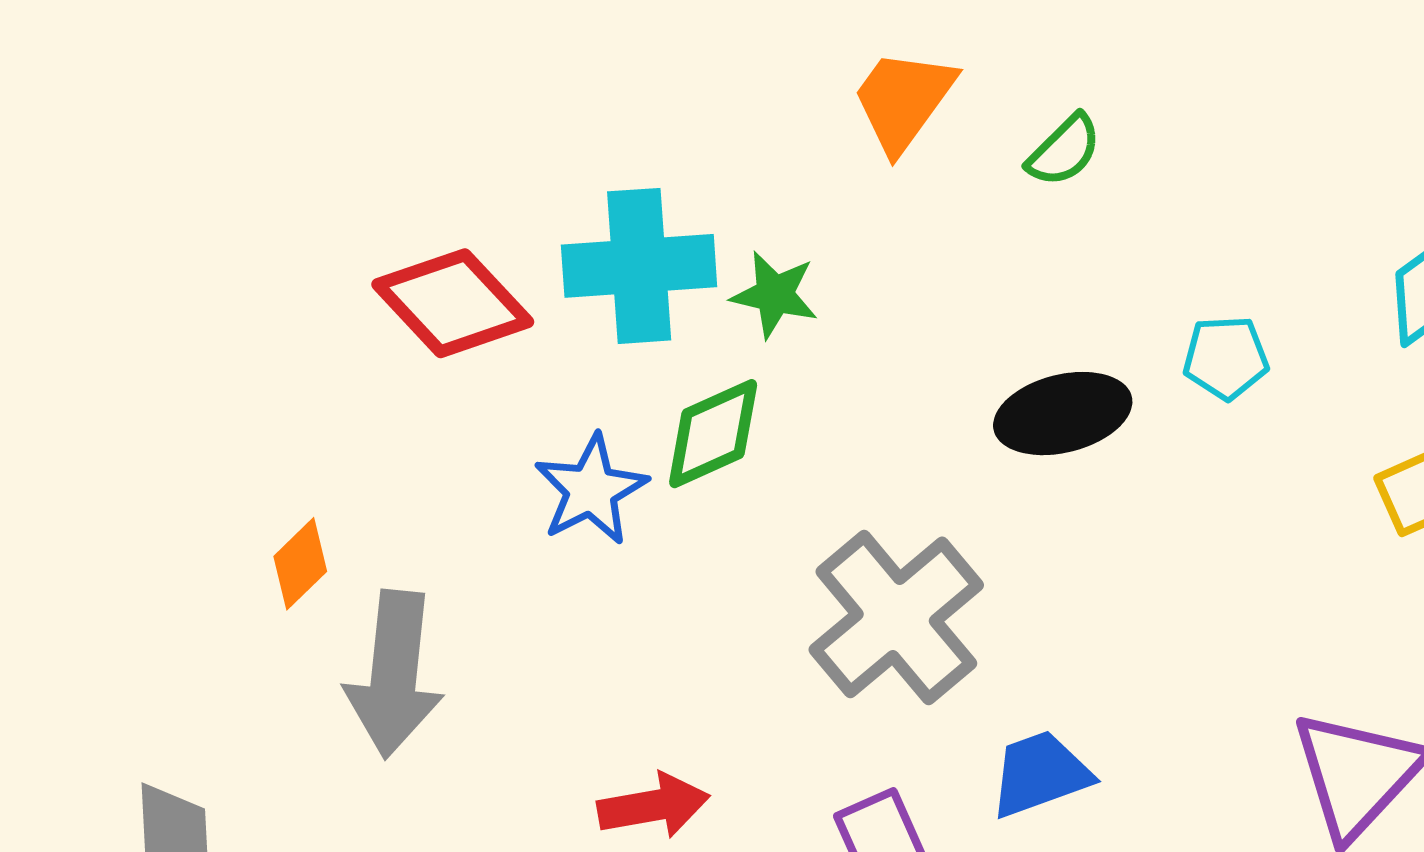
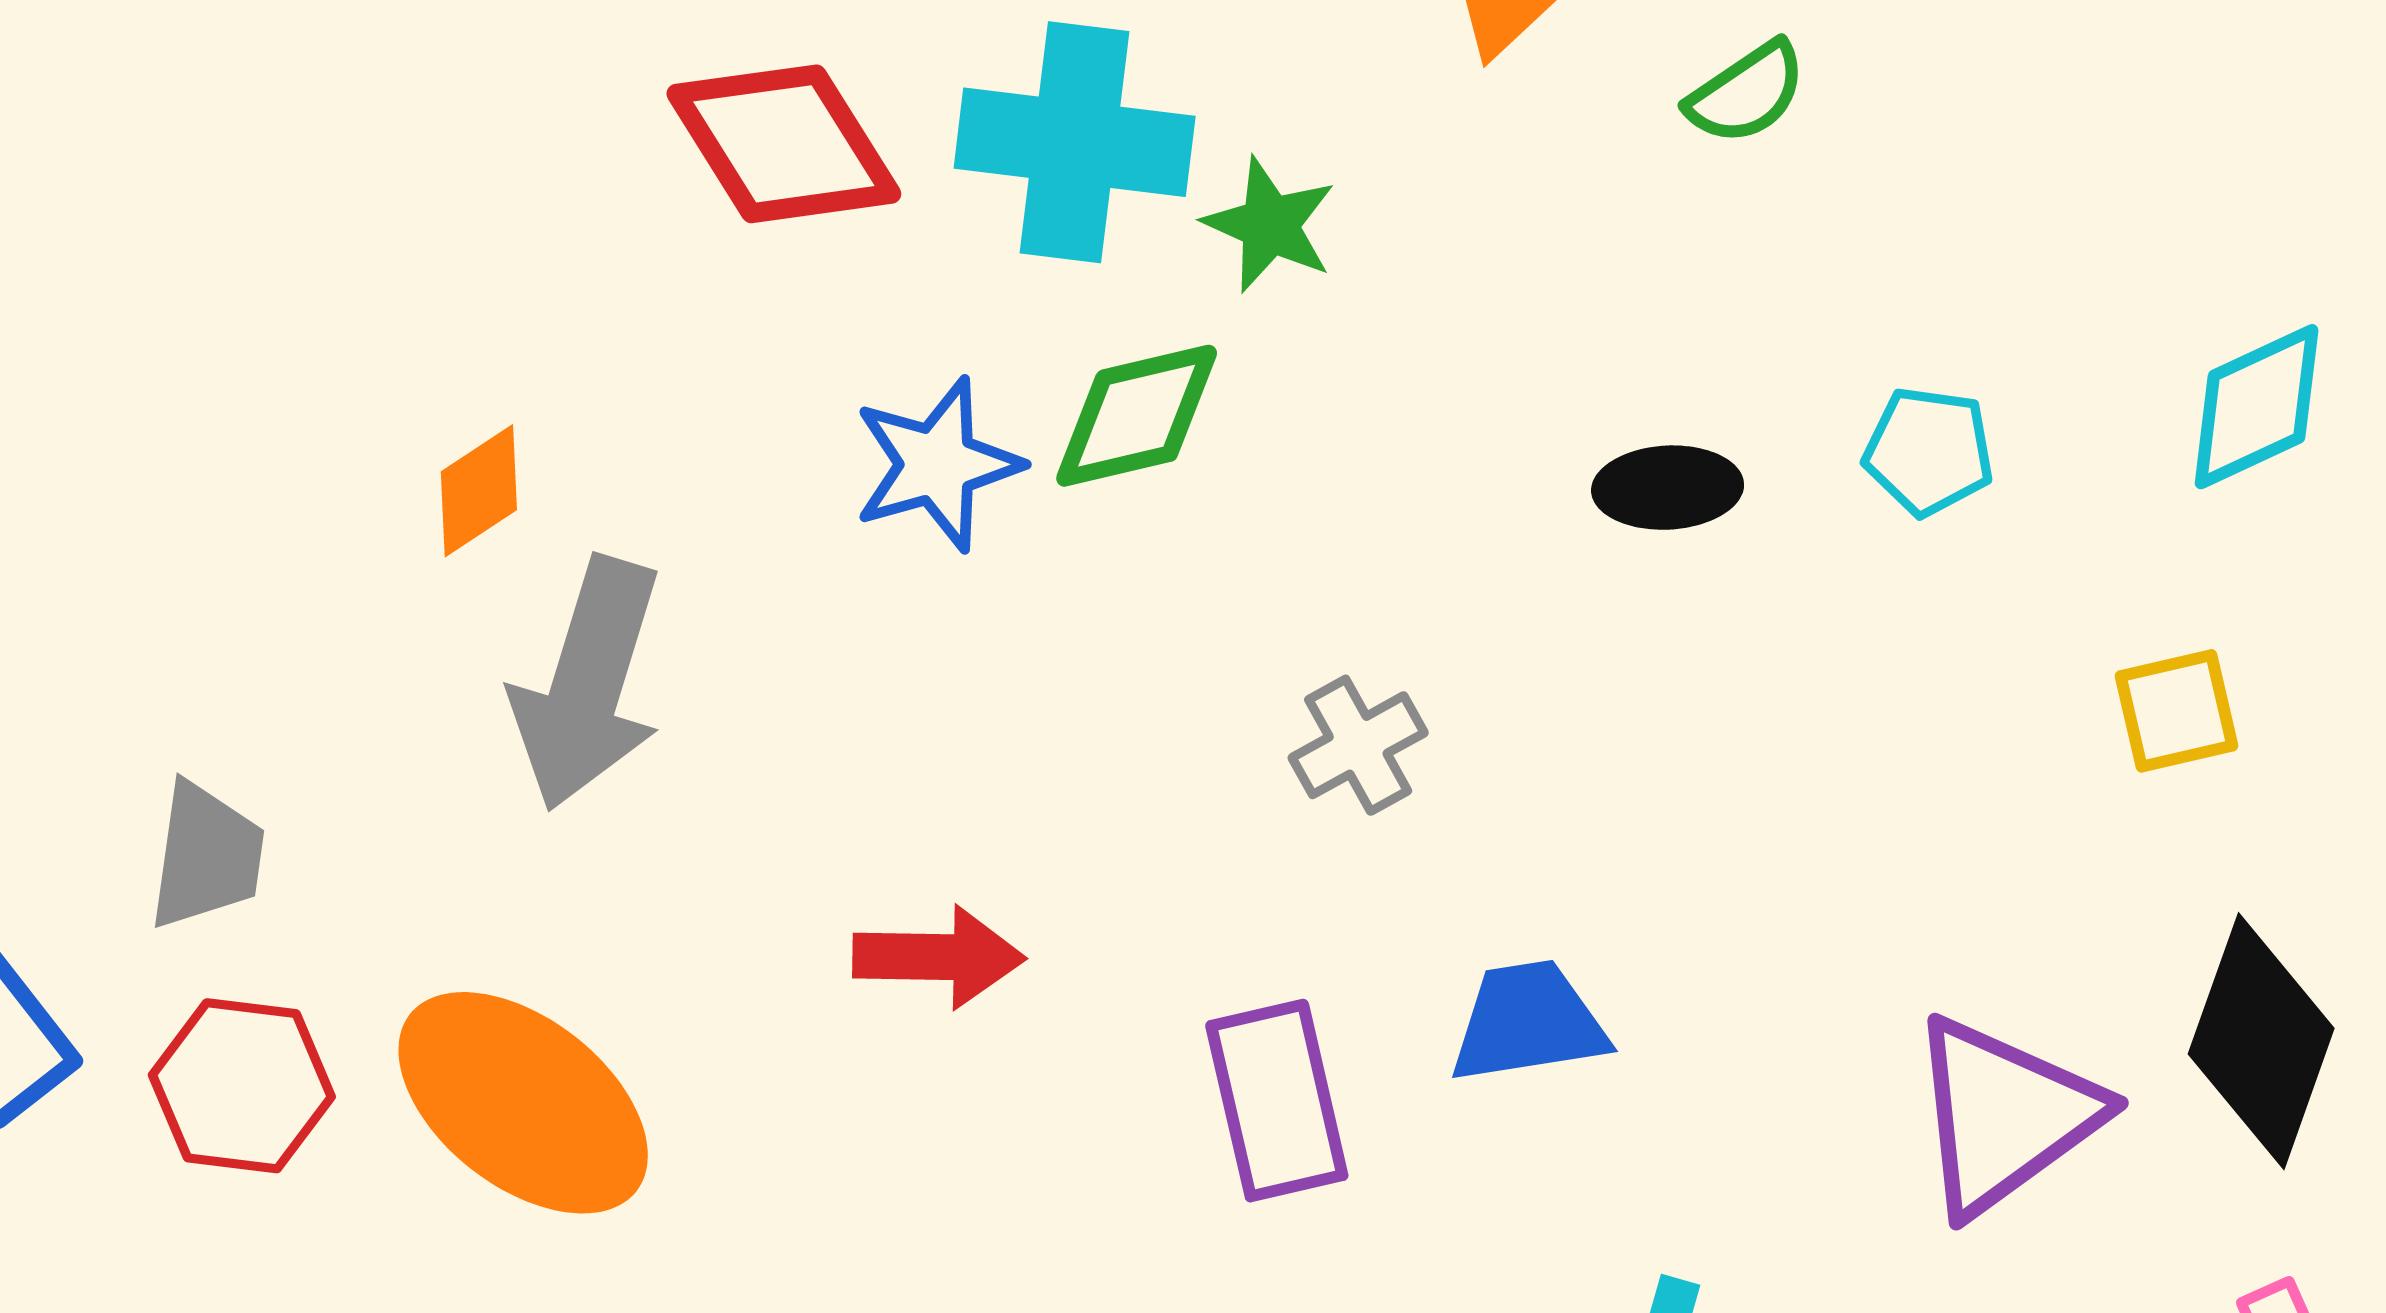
black ellipse: (1063, 414) -> (1668, 488), size x0.7
gray cross: (896, 617) -> (1358, 745), size x0.5

